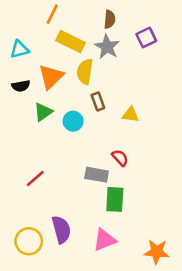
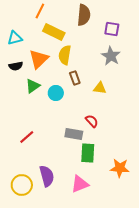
brown semicircle: (110, 19) -> (84, 15), size x1.5
purple square: (146, 38) -> (112, 29), turned 35
gray star: (107, 47) -> (111, 56), moved
orange star: (157, 252) -> (120, 168), moved

